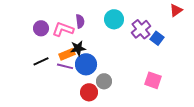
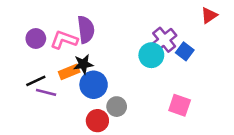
cyan circle: (114, 19) -> (151, 55), moved
purple semicircle: (80, 21) -> (86, 30), size x1.5
purple line: (65, 66) -> (46, 92), moved

